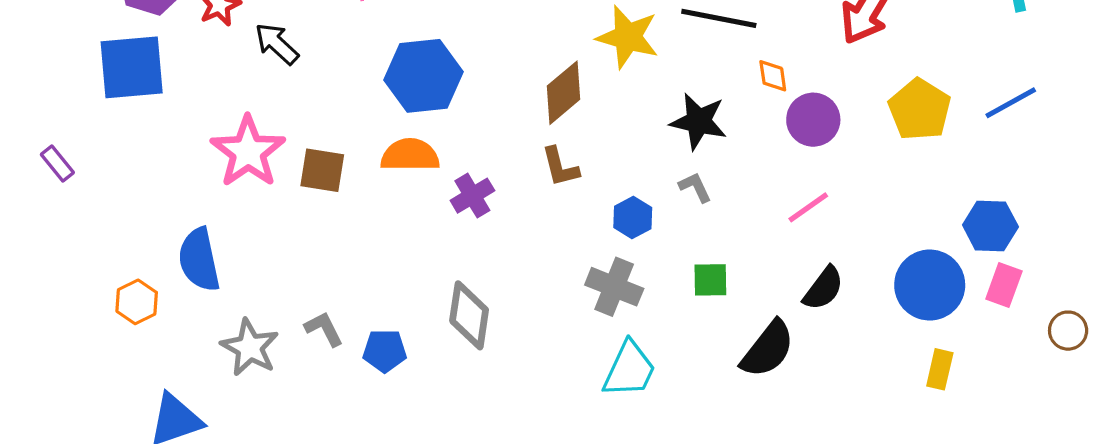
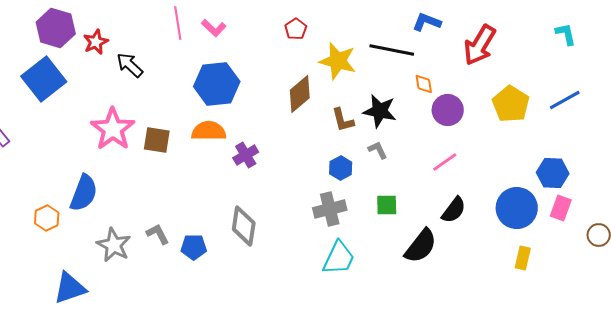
blue square: (132, 67) -> (44, 79), turned -33
brown L-shape: (560, 167) -> (343, 120), moved
blue semicircle: (199, 260) -> (84, 193), turned -147
gray cross: (614, 287) -> (330, 209), turned -36

